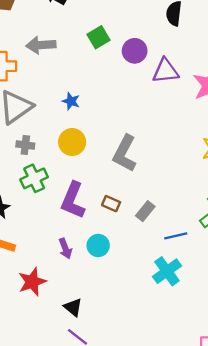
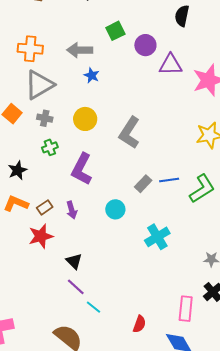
gray arrow: (41, 45) -> (80, 50), moved
blue star: (71, 101) -> (92, 75), moved
green cross: (34, 178) -> (50, 147), size x0.7
brown rectangle: (111, 204) -> (45, 207), moved, turned -63
blue line: (176, 236) -> (169, 180), moved
cyan circle: (98, 245) -> (115, 209), moved

